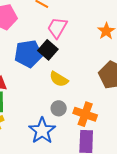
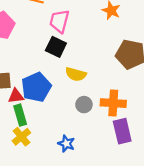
blue pentagon: (28, 54) -> (36, 87), moved
blue star: (42, 131) -> (66, 144), moved, size x0.6

